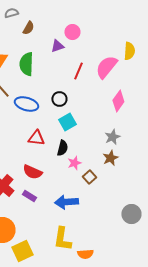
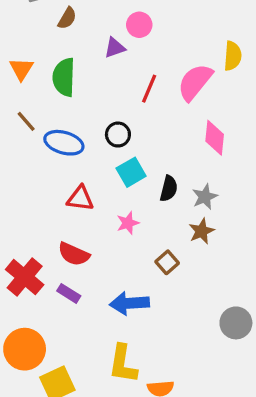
pink diamond: (118, 101) -> (215, 138), turned -30
black semicircle: (62, 148) -> (169, 189), moved
pink star: (74, 163) -> (128, 223), moved

